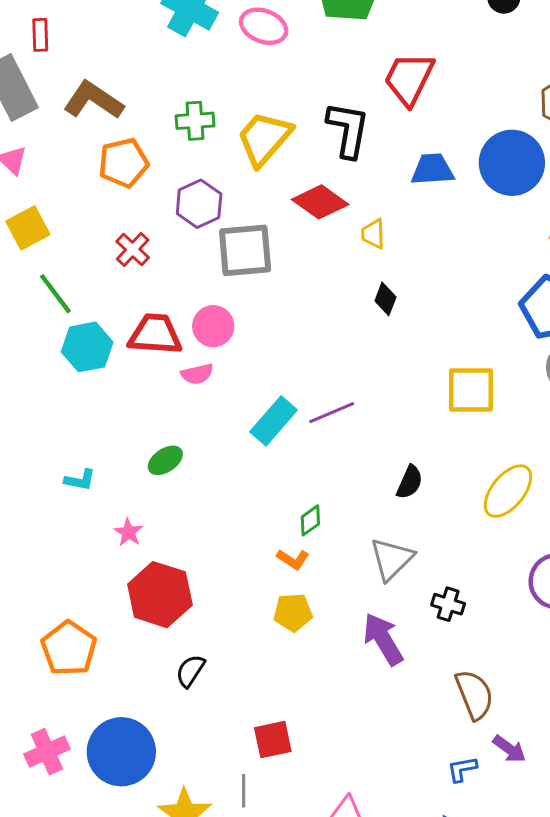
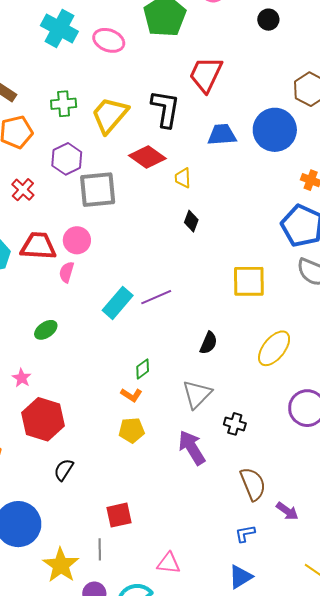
pink semicircle: (197, 374) -> (67, 272), turned 120
purple arrow: (509, 749) -> (287, 511), moved

